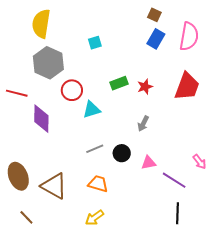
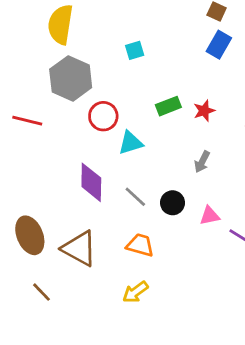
purple diamond: (41, 119) -> (91, 182), moved
gray line: (95, 149) -> (135, 197), turned 66

